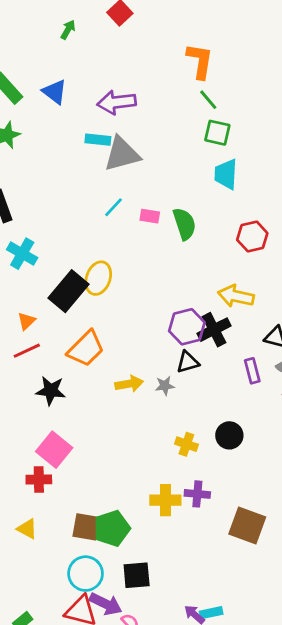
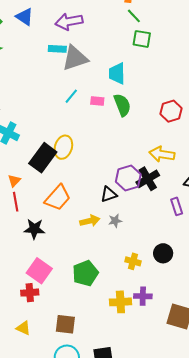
cyan trapezoid: (226, 174) -> (117, 73), moved
red line: (27, 351) -> (16, 202), turned -72
black triangle: (188, 362) -> (109, 194), moved
green pentagon: (112, 528) -> (85, 273), moved

